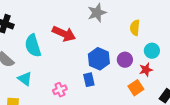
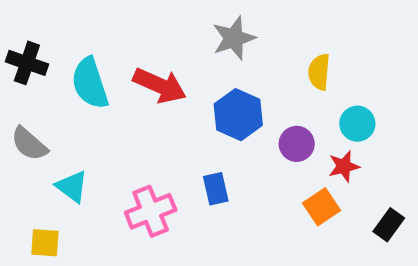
cyan semicircle: (33, 46) -> (90, 83), moved
blue hexagon: (99, 59) -> (238, 115), moved
pink cross: (60, 90) -> (151, 211), size x1.5

